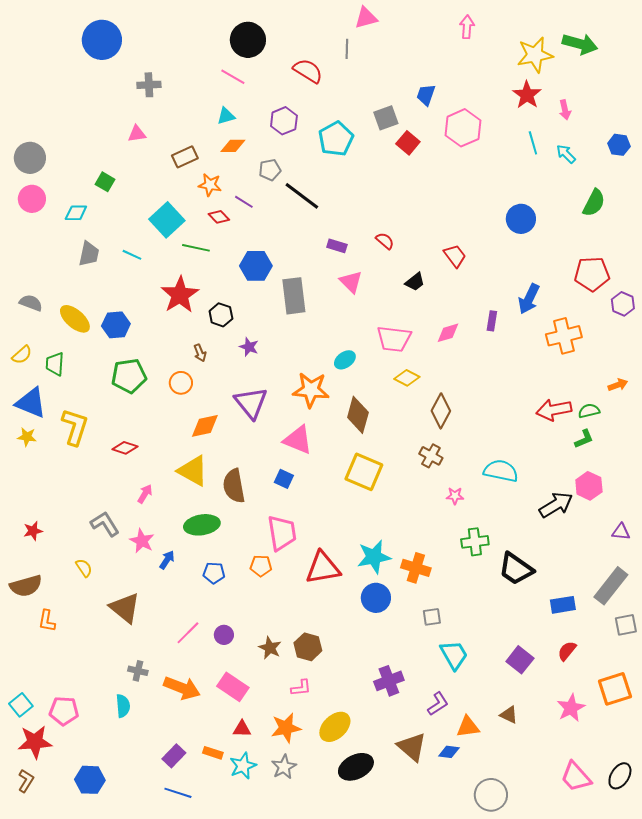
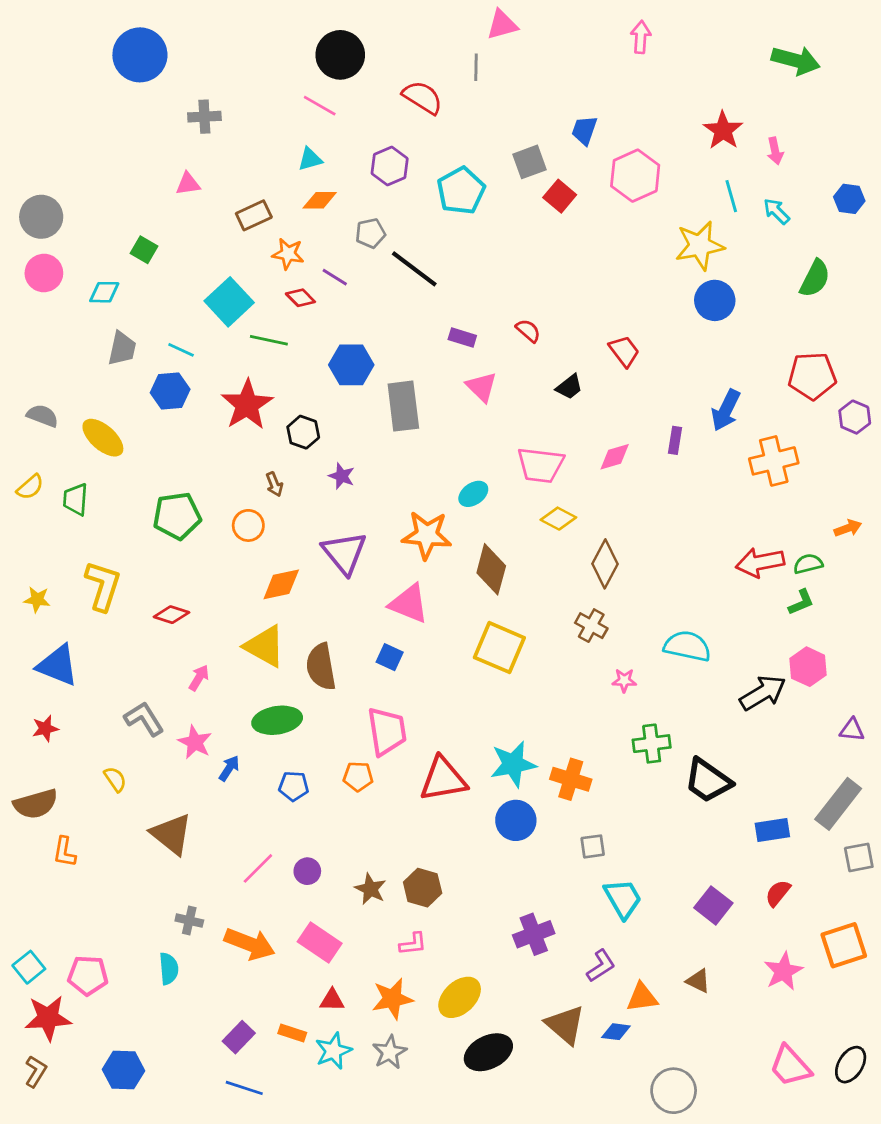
yellow star: (535, 55) -> (700, 246), moved
blue hexagon: (116, 325) -> (170, 391), moved
blue triangle: (31, 403) -> (58, 665), moved

